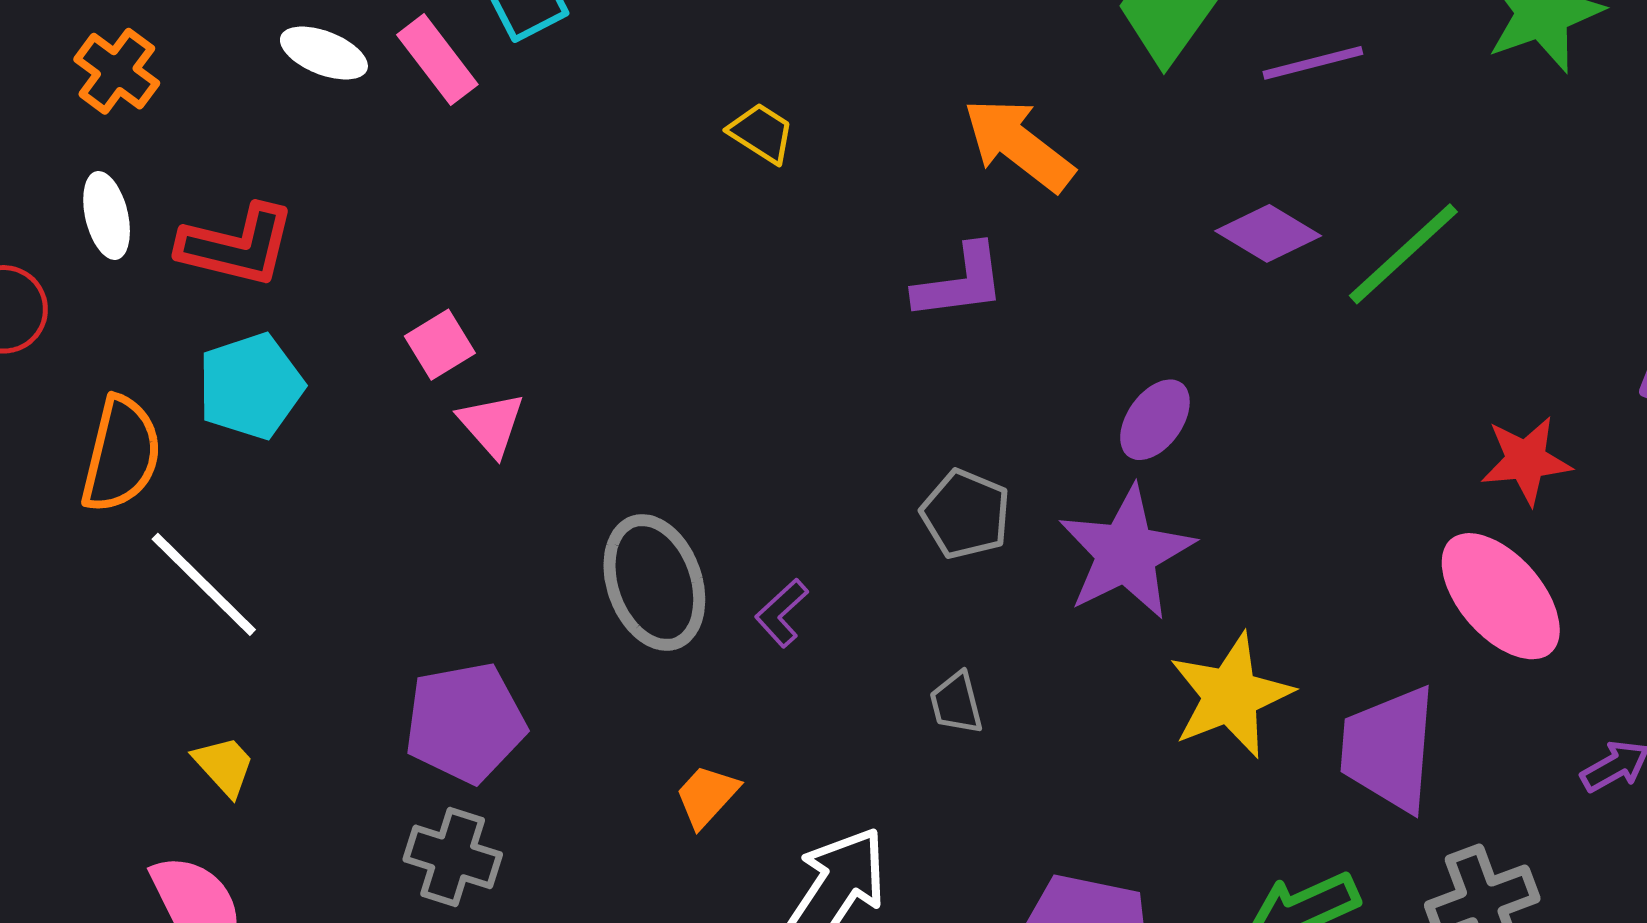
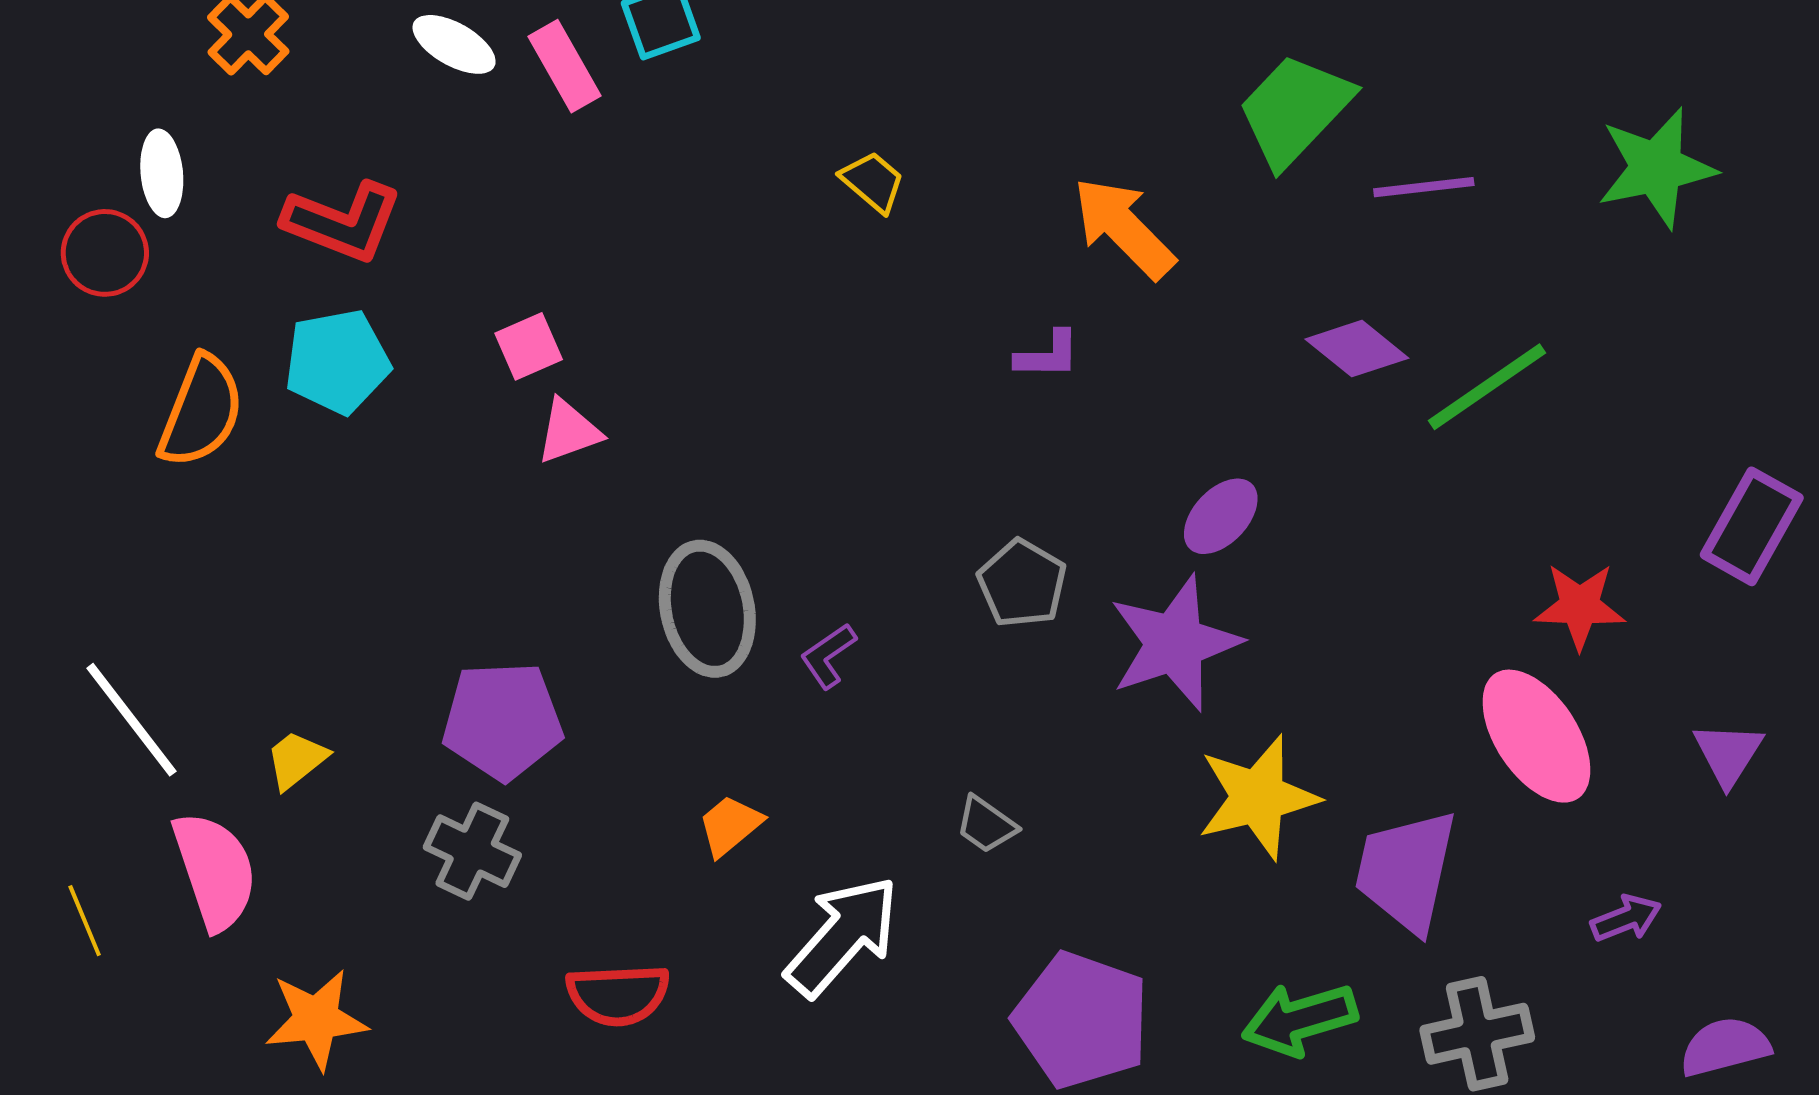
white ellipse: (107, 215) -> (162, 173), moved
purple L-shape: (960, 282) -> (1048, 355), size x0.7
pink triangle: (491, 424) -> (569, 431), turned 44
white line: (204, 584) -> (131, 720), moved
gray trapezoid: (956, 703) -> (986, 825), moved, turned -48
yellow trapezoid: (224, 766) -> (297, 760), moved, turned -94

